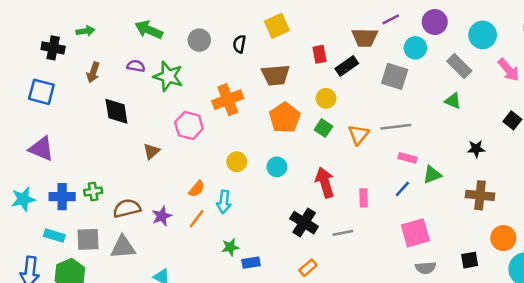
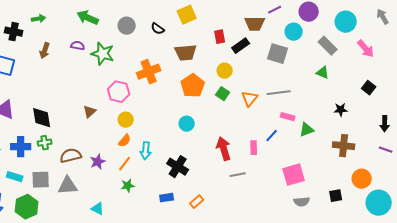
black semicircle: (239, 44) -> (158, 29), turned -64
black diamond: (116, 111) -> (42, 118), moved
yellow circle: (237, 162) -> (126, 120), moved
red arrow: (325, 182) -> (224, 149), moved
blue line: (402, 189) -> (272, 136), moved
black cross: (304, 223) -> (178, 167), moved
green star: (230, 247) -> (128, 186), moved
orange rectangle: (308, 268) -> (197, 202), moved

